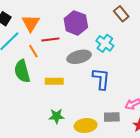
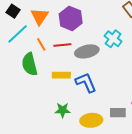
purple hexagon: (76, 23) -> (71, 18), moved
red line: (50, 39) -> (62, 45), moved
blue L-shape: (101, 79) -> (86, 83), moved, turned -30

